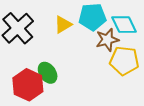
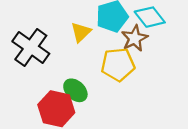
yellow pentagon: (124, 61) -> (118, 64), moved

